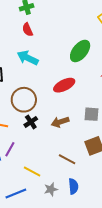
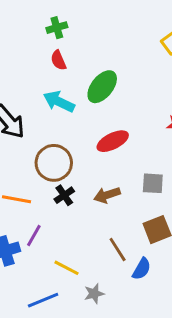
green ellipse: (80, 51) -> (102, 87), moved
brown line: (67, 159) -> (118, 249), turned 30
blue semicircle: (73, 186) -> (142, 269), moved, turned 35

